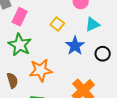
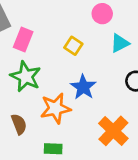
blue star: (75, 46) -> (83, 87), moved

